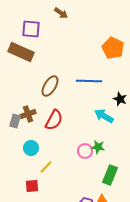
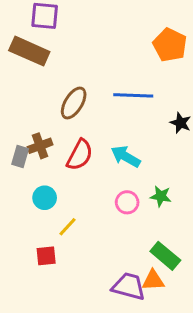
cyan arrow: (104, 116) -> (126, 156), moved
green star: (98, 147) -> (161, 196), moved
green rectangle: (110, 175) -> (165, 256), moved, turned -72

